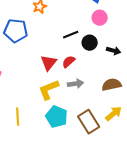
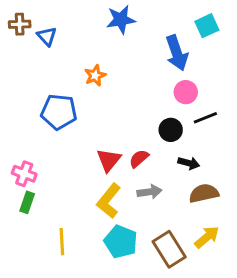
black line: (71, 35) -> (205, 118), moved
black arrow: (114, 51) -> (189, 163), moved
yellow L-shape: (49, 90) -> (109, 201), turned -30

